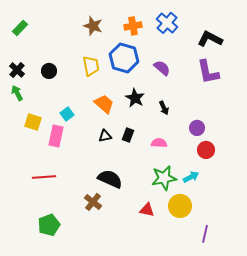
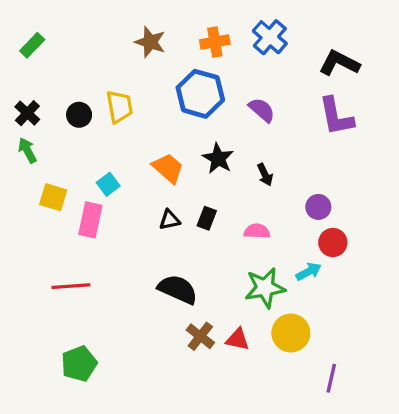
yellow trapezoid: (91, 66) -> (119, 107), moved
cyan arrow: (191, 177) -> (309, 272), moved
brown cross: (93, 202) -> (200, 336), moved

